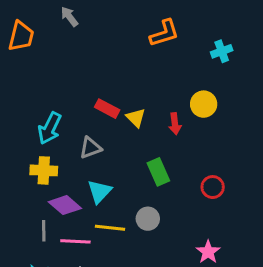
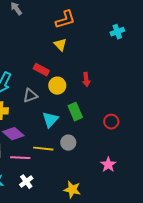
orange L-shape: (164, 33) -> (65, 20), moved
yellow circle: (204, 104) -> (57, 86), moved
yellow triangle: (136, 118) -> (60, 45), moved
cyan triangle: (100, 192) -> (50, 120), moved

